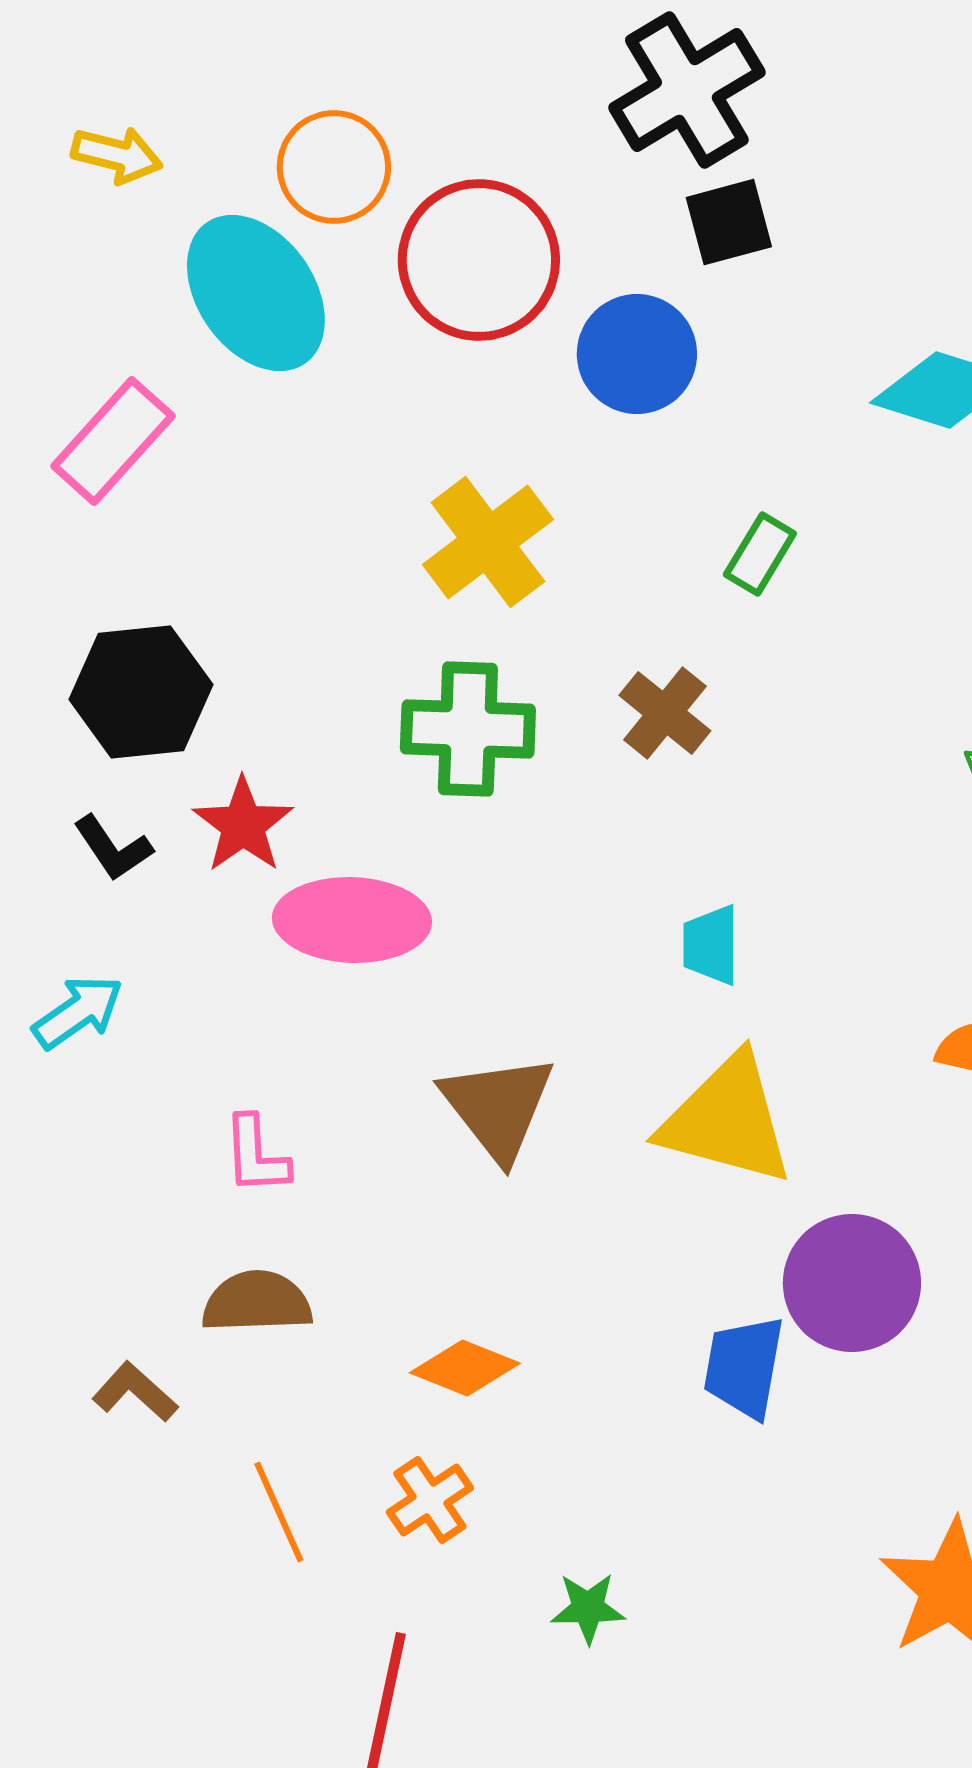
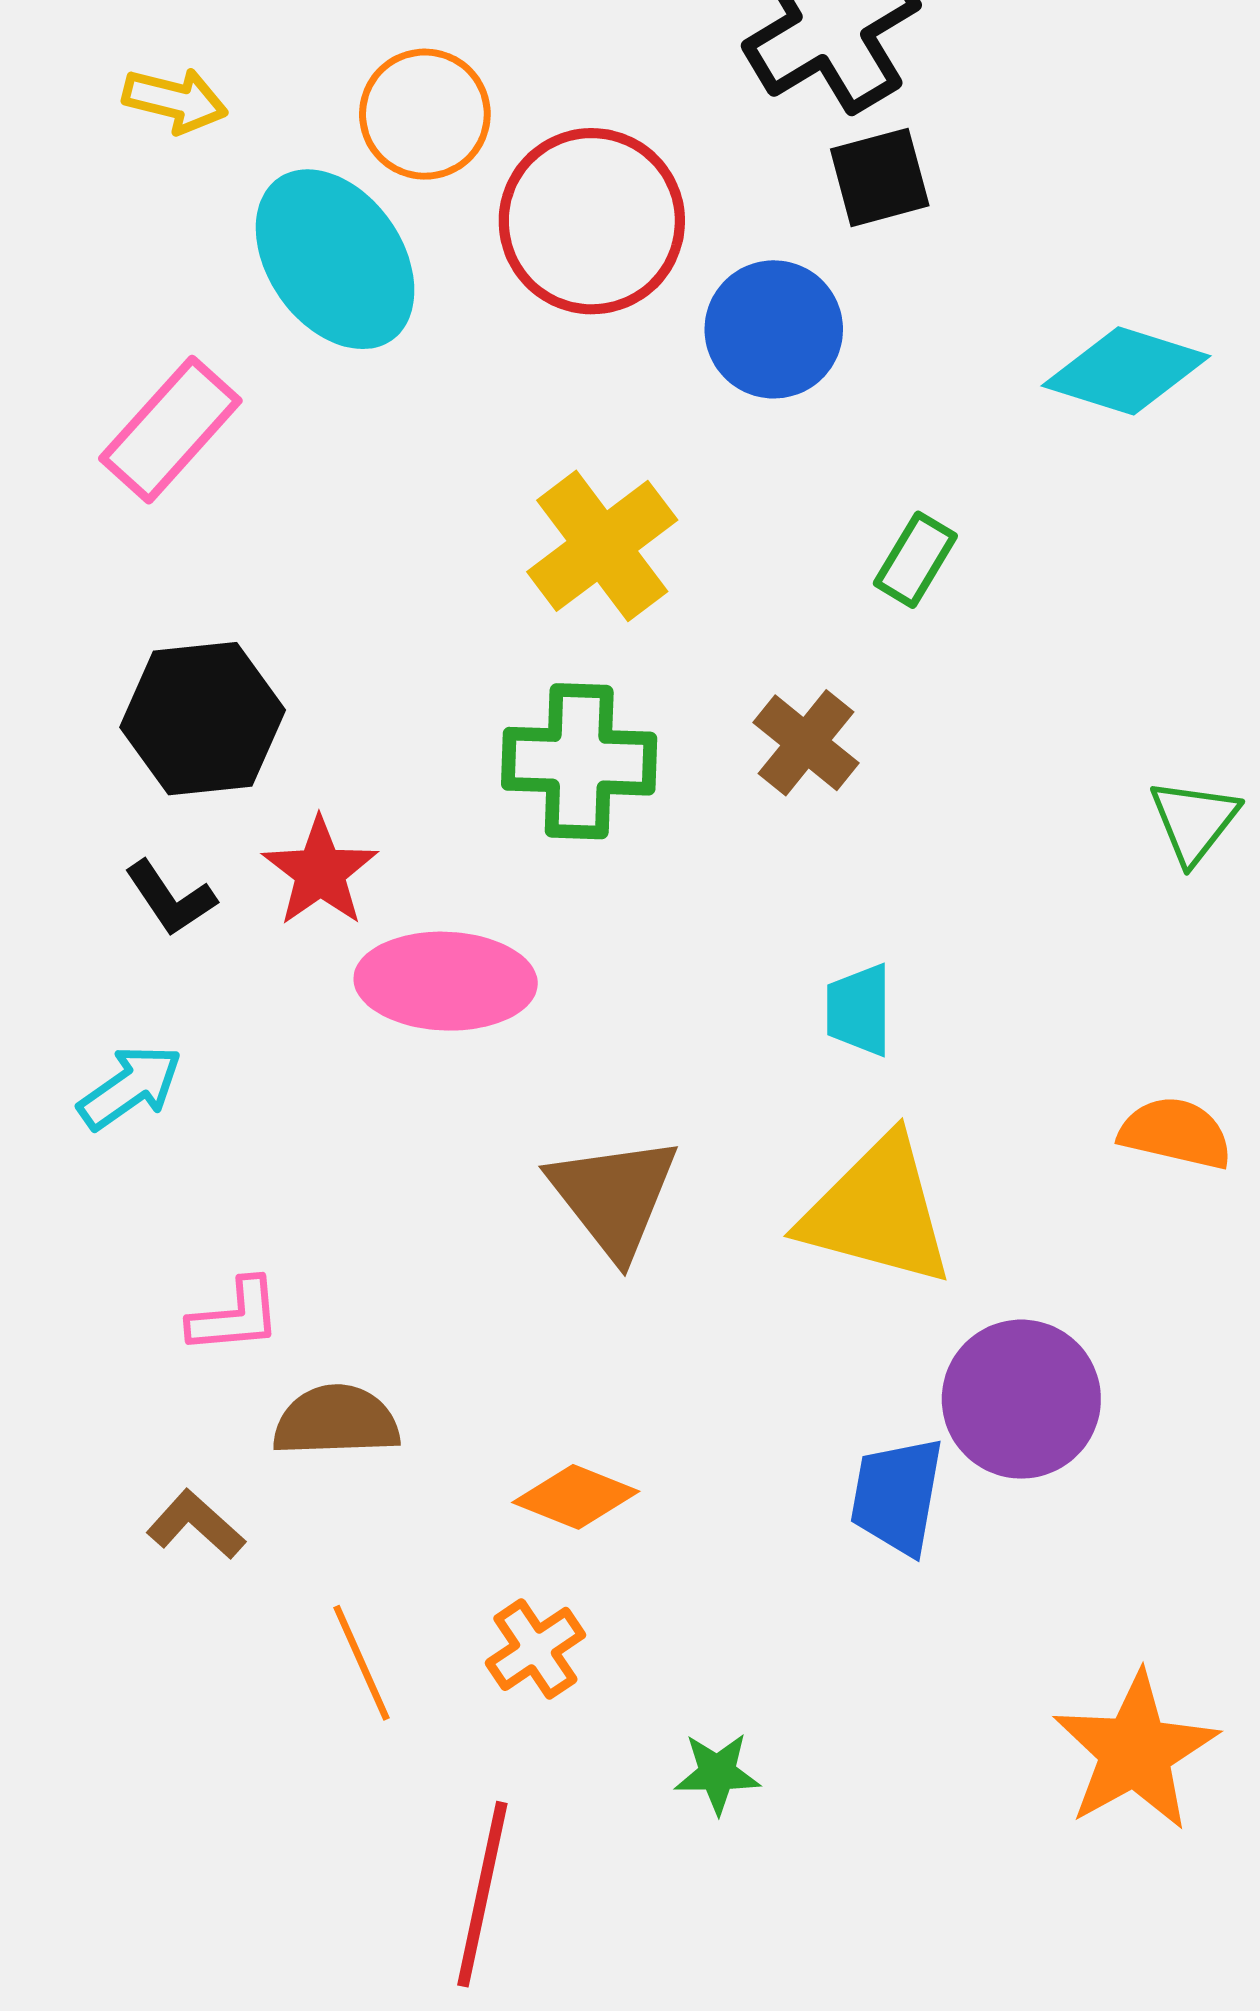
pink L-shape: (256, 1155) -> (235, 1316), moved, turned -92

